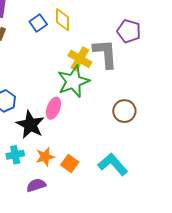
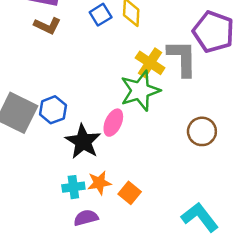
purple pentagon: (129, 31) -> (213, 32), size x1.4
cyan cross: (15, 155) -> (73, 187), moved
cyan L-shape: (113, 164) -> (200, 217), moved

